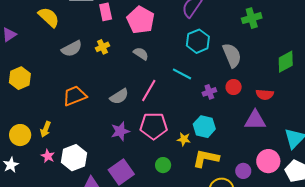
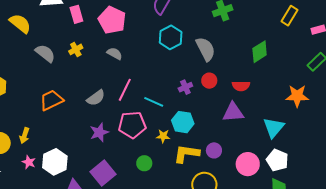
gray semicircle: (72, 49) -> (45, 53), turned -110
cyan line: (182, 74) -> (154, 102), moved
pink circle: (268, 161) -> (248, 164), moved
purple circle: (243, 171) -> (214, 150), moved

